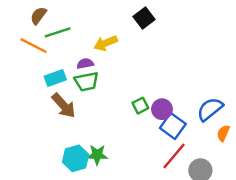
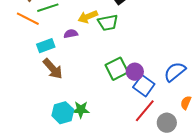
green trapezoid: (86, 82) -> (108, 23), moved
green square: (140, 106) -> (117, 69), size x1.6
orange semicircle: (223, 133) -> (186, 103), moved

